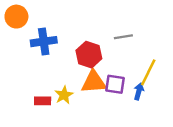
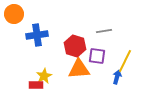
purple square: (115, 84) -> (97, 56), moved
yellow star: (64, 95) -> (44, 76), moved

